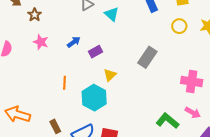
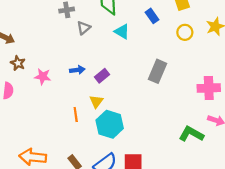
cyan triangle: (112, 14) -> (122, 31), moved
brown star: (35, 15) -> (18, 63), moved
blue arrow: (74, 42) -> (77, 70), turned 40
yellow triangle: (110, 75) -> (96, 102), moved

